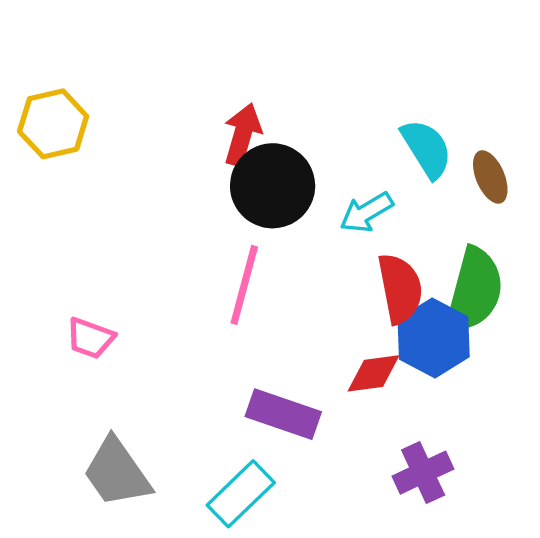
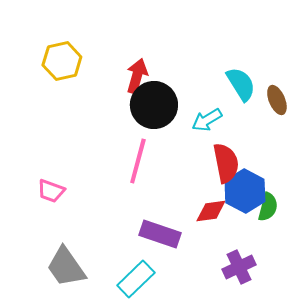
yellow hexagon: (53, 124) -> (62, 61), moved
green semicircle: (474, 290) -> (268, 207), moved, size x0.6

